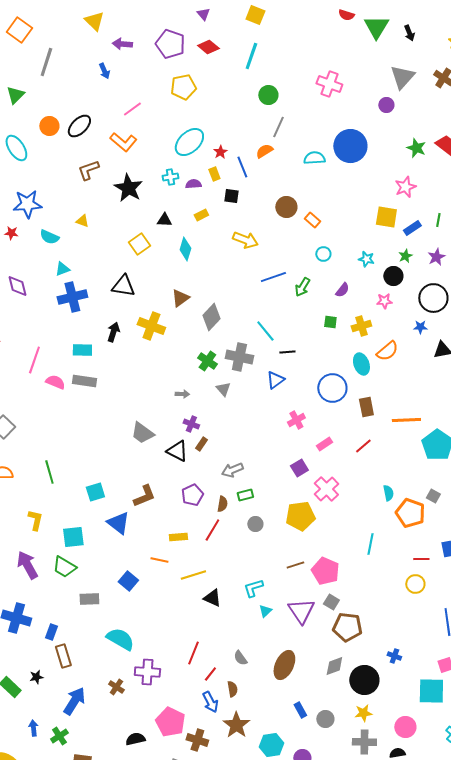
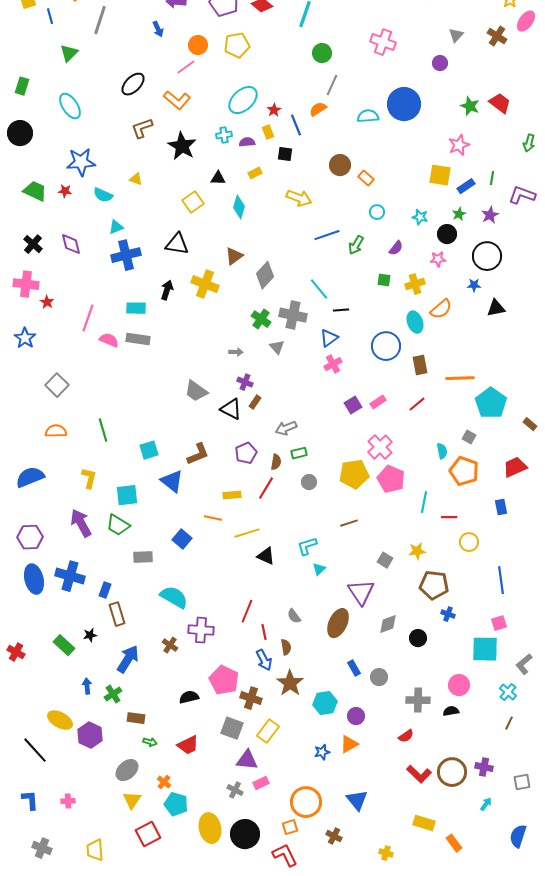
gray triangle: (402, 77) -> (456, 35), size x0.6
orange circle: (49, 126) -> (198, 45), moved
pink cross: (296, 420) -> (333, 364), moved
purple square: (299, 468) -> (353, 405), moved
gray square: (433, 496) -> (469, 437), moved
red line: (421, 559) -> (449, 517), moved
pink pentagon: (325, 571) -> (391, 479), moved
purple triangle: (301, 611) -> (361, 592), moved
brown pentagon: (347, 627) -> (434, 585), moved
red line: (210, 674) -> (264, 632), turned -49
black circle: (364, 680) -> (418, 638), size x0.6
yellow star: (363, 713) -> (417, 551), moved

